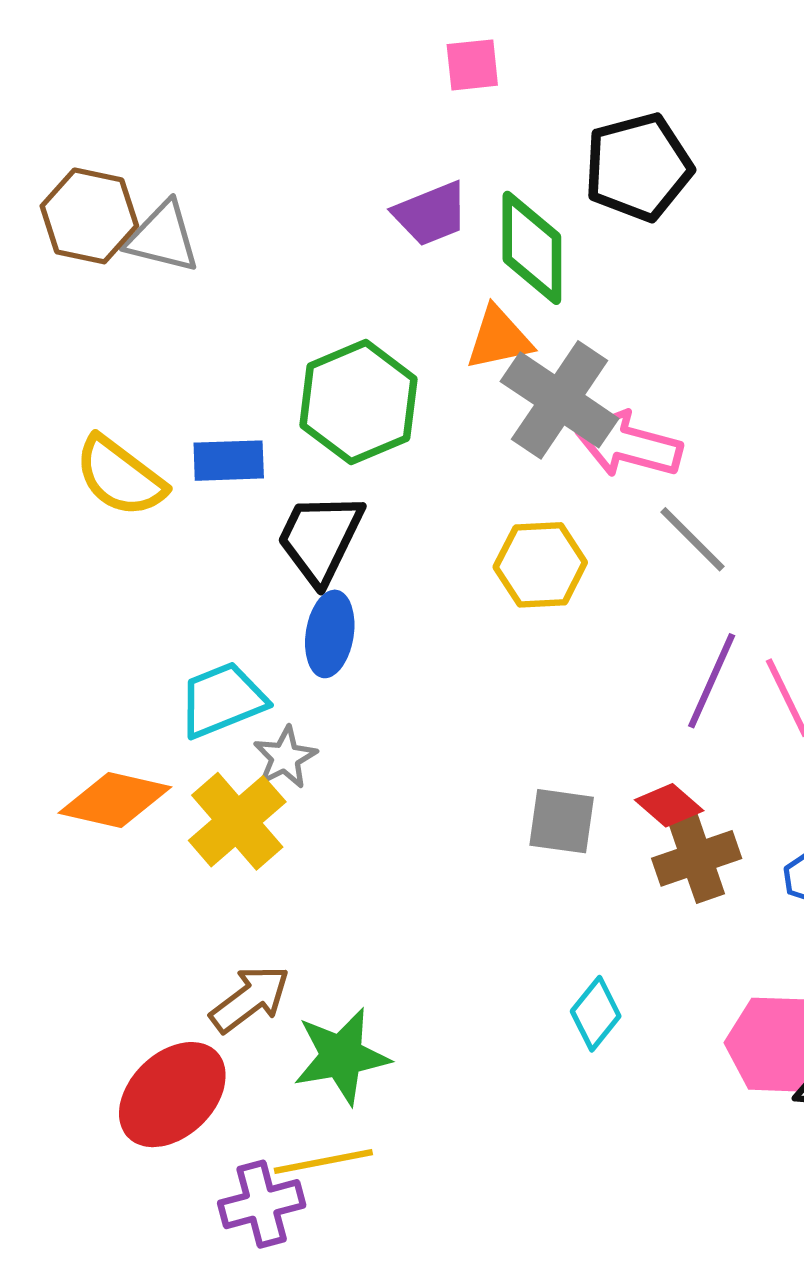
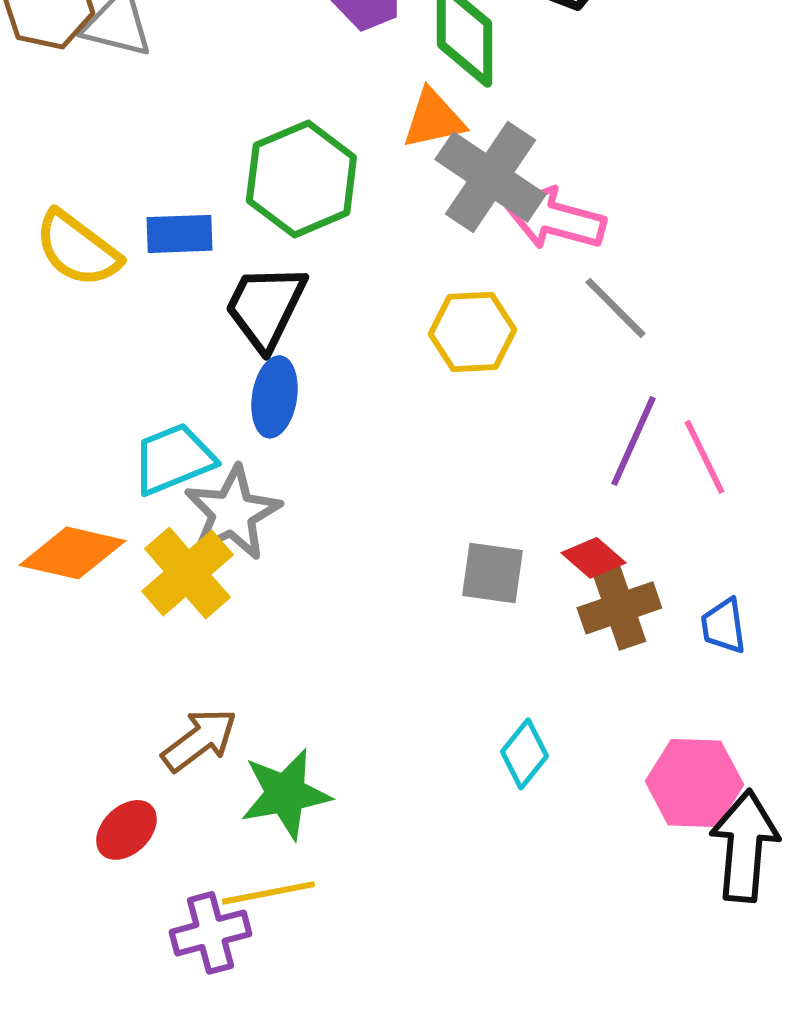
gray star: (285, 757) -> (232, 513), size x1.6
red ellipse: (172, 1095) -> (126, 830), size x0.6

